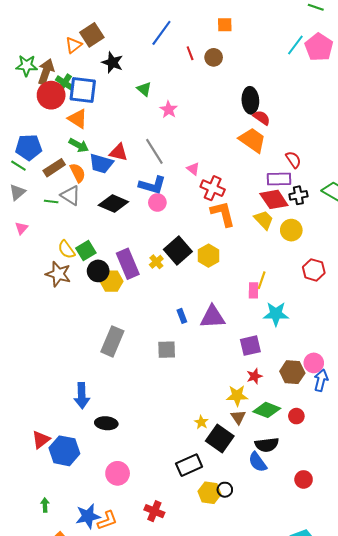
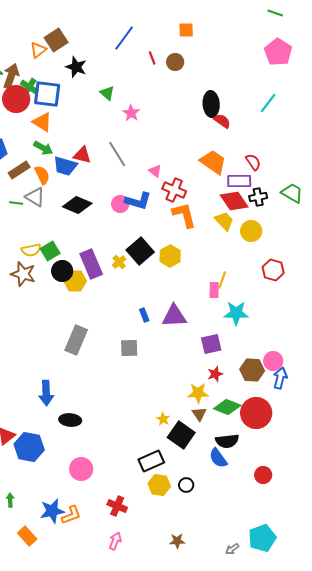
cyan line: (295, 45) -> (268, 103), moved
orange trapezoid: (252, 140) -> (213, 162), moved
blue L-shape: (152, 185) -> (138, 201), moved
yellow semicircle: (66, 249) -> (31, 250), turned -66
red circle: (296, 416) -> (256, 413), size x2.0
yellow hexagon: (210, 493) -> (159, 485), moved

